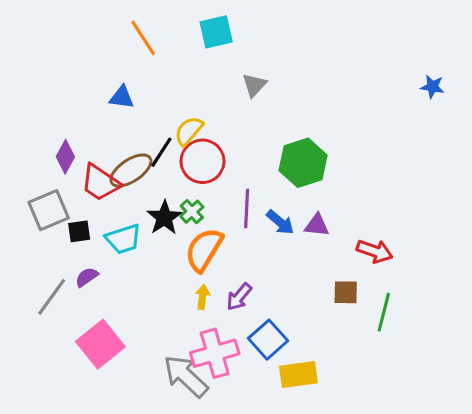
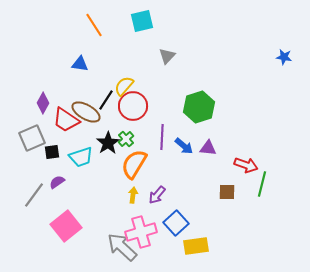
brown ellipse: (131, 170) -> (86, 112), turned 64
green line: (384, 312) -> (262, 184), moved

